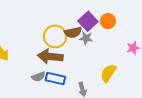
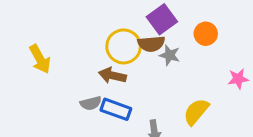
purple square: (88, 21) -> (162, 19), moved
brown arrow: (50, 57) -> (112, 75), size x0.7

